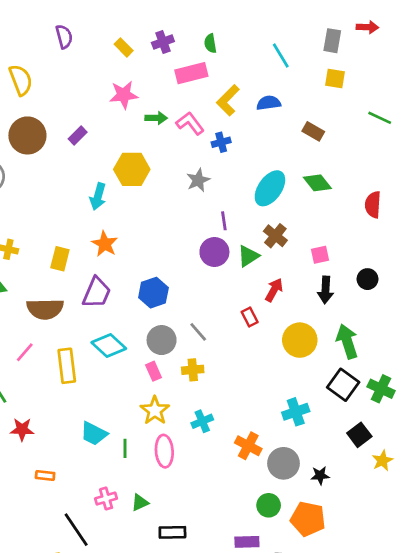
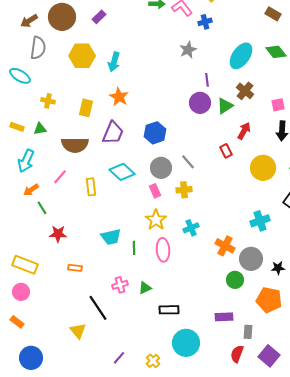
yellow hexagon: (132, 169) -> (82, 56), moved
yellow rectangle: (67, 366) -> (91, 187), size x0.7
cyan trapezoid: (94, 434) -> (111, 237), turned -40
green circle: (269, 505) -> (235, 280), moved

